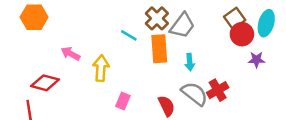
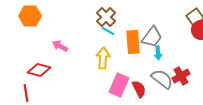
brown cross: (157, 18) -> (106, 17), moved
gray trapezoid: (182, 26) -> (152, 37), moved
yellow arrow: (101, 68) -> (103, 58), moved
pink rectangle: (123, 101) -> (119, 85), moved, size x1.6

